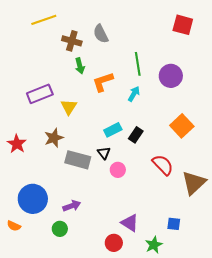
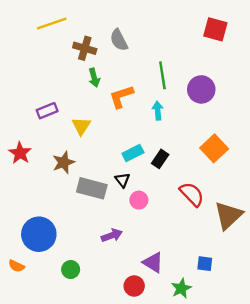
purple rectangle: (40, 94) -> (47, 111), size x0.7
cyan arrow: (134, 94) -> (158, 111), turned -35
red star: (17, 144) -> (20, 153), moved
purple arrow: (72, 206) -> (112, 235), moved

